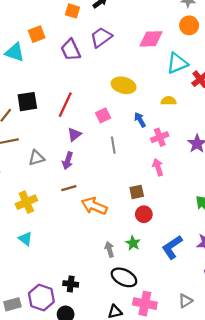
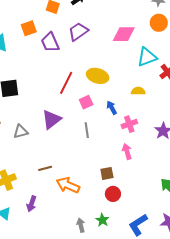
orange square: (37, 34) -> (29, 28), moved
red line: (65, 105) -> (66, 83), moved
pink square: (103, 115) -> (86, 102), moved
purple triangle: (74, 134) -> (52, 119), size x1.5
gray triangle: (36, 158) -> (21, 132), moved
purple arrow: (68, 161) -> (32, 204), moved

